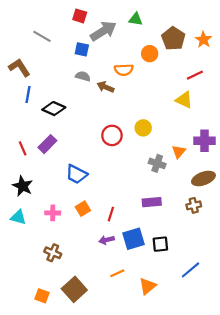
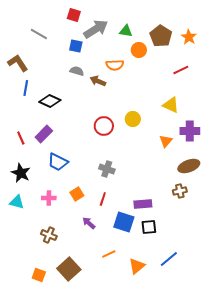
green triangle: (136, 19) -> (126, 31), moved
yellow triangle: (184, 100) -> (171, 105), moved
gray cross: (157, 163) -> (107, 169), moved
blue trapezoid: (76, 174) -> (58, 162), moved
purple rectangle: (152, 202) -> (143, 204), moved
blue square: (133, 239) -> (124, 222), turned 35
purple arrow: (107, 240) -> (89, 223), moved, turned 56
blue line: (191, 270) -> (169, 259), moved

